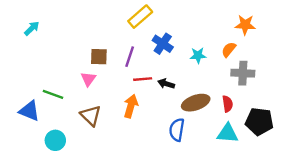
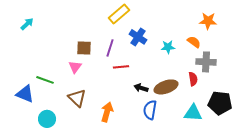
orange semicircle: (229, 50) -> (194, 42), turned 88
black arrow: (166, 84) -> (141, 88), moved
red semicircle: (228, 104) -> (193, 79), moved
orange arrow: (131, 106) -> (107, 112), moved

